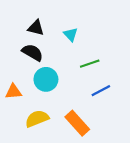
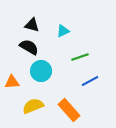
cyan triangle: (71, 35) -> (63, 31), turned 48

